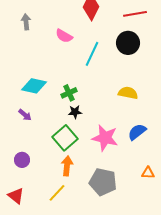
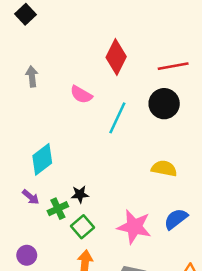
cyan diamond: (34, 86) -> (42, 159), turned -50
green cross: (69, 93) -> (58, 209), moved
black star: (75, 112) -> (80, 194), moved
green square: (65, 138) -> (82, 227), size x0.7

